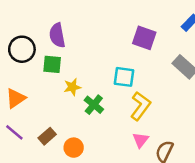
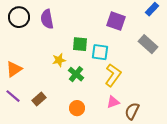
black circle: (22, 49) -> (19, 17), moved
green square: (52, 64) -> (80, 44), moved
pink triangle: (140, 140) -> (113, 102), turned 32
orange circle: (74, 148) -> (77, 108), moved

